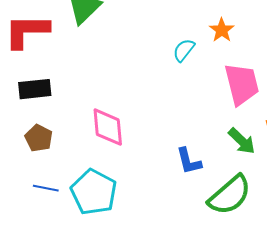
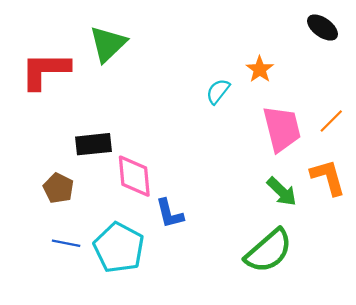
black rectangle: (35, 89) -> (94, 144), moved
blue L-shape: (189, 161) -> (170, 214), moved

